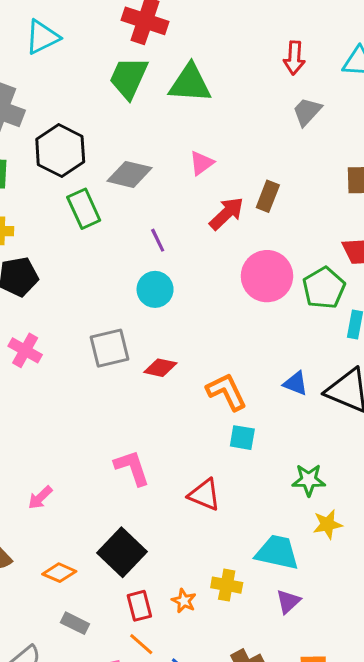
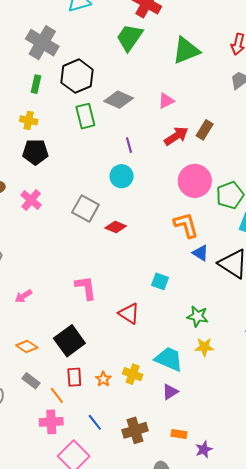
green triangle: (190, 83) -> (186, 50), moved, turned -36
gray square: (109, 348) -> (85, 208), turned 32
orange L-shape: (227, 392) -> (186, 225), moved
orange line: (141, 644) -> (57, 395), moved

